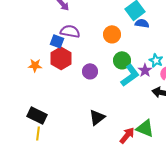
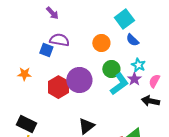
blue semicircle: (142, 23) -> (132, 40), moved, turned -144
red hexagon: (61, 58) -> (58, 87), moved
cyan star: (156, 60) -> (138, 65), moved
purple circle: (90, 71) -> (79, 80), size x1.6

